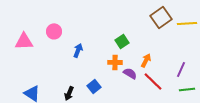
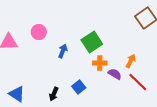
green square: (122, 41) -> (92, 42), moved, size x1.5

